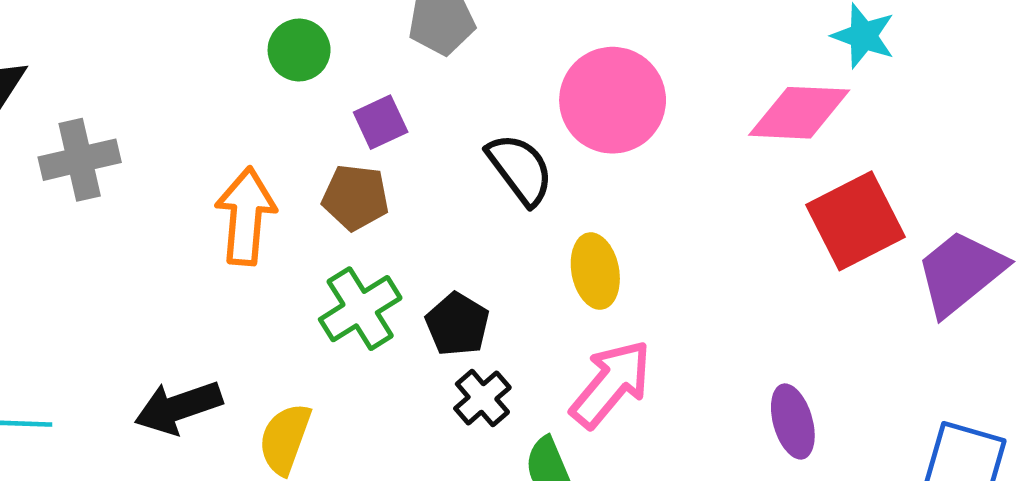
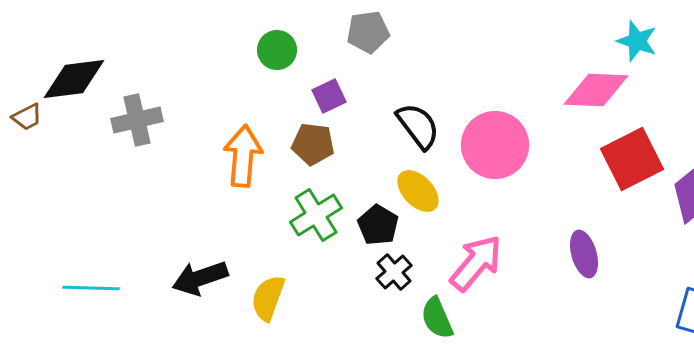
pink circle: (613, 100) -> (495, 145), moved
yellow ellipse: (595, 271) -> (418, 191), moved, turned -33
purple ellipse: (793, 421) -> (584, 254), moved

